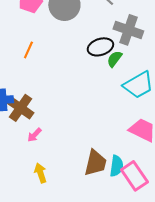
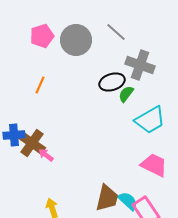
pink arrow: (34, 135) -> (46, 155), moved, turned 84
cyan semicircle: (116, 166) -> (128, 201), turned -55

